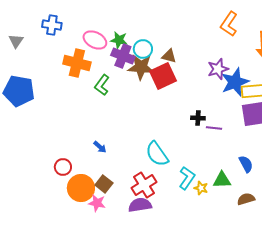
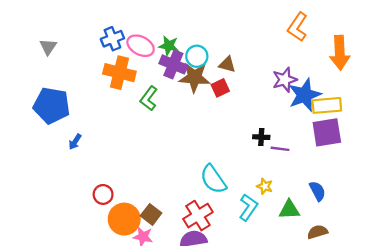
blue cross: (52, 25) -> (112, 39), moved, turned -30
red square: (163, 76) -> (220, 88), size x0.6
blue arrow: (100, 147) -> (75, 142), moved, turned 80
yellow star: (201, 188) -> (265, 186), moved

